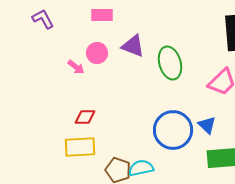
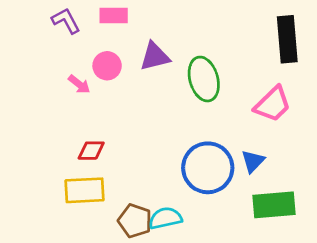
purple L-shape: (43, 19) -> (66, 21), moved
purple triangle: (133, 46) -> (155, 56), turned -35
blue triangle: (207, 125) -> (253, 161), turned 30

